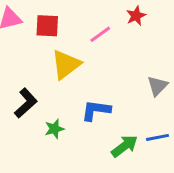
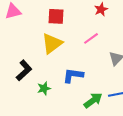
red square: (47, 26) -> (56, 16), moved
pink line: (100, 34) -> (91, 38), moved

